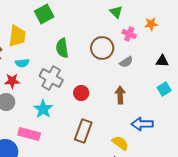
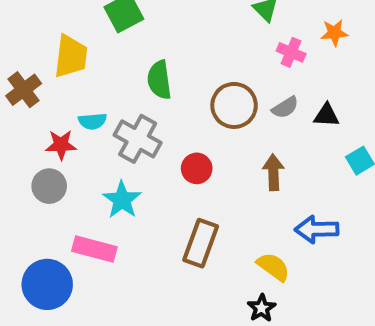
brown circle: (102, 48) -> (234, 105), moved
black triangle: (162, 61) -> (326, 115), moved
cyan semicircle: (22, 63) -> (92, 121), moved

